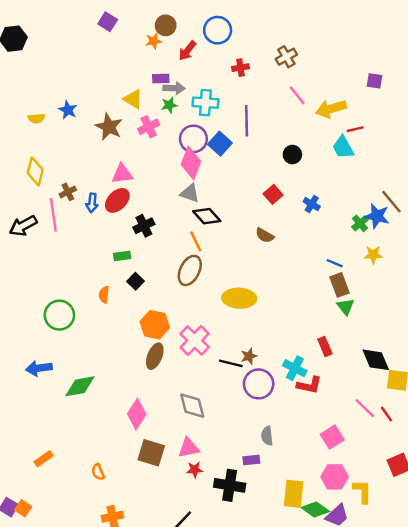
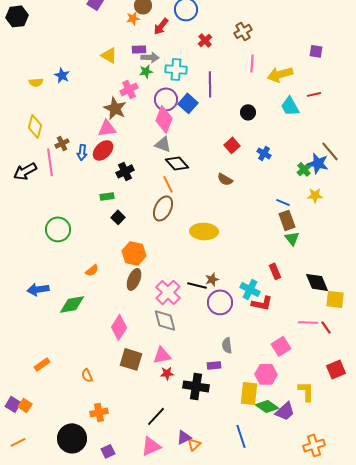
red cross: (240, 68) -> (205, 40), turned -32
pink line: (297, 95) -> (252, 63), turned 42
yellow triangle: (133, 99) -> (109, 55), moved
brown star: (109, 127) -> (115, 108), moved
red line: (355, 129) -> (314, 94), moved
orange semicircle: (104, 295) -> (92, 270), moved, turned -136
green circle: (59, 315) -> (58, 229), moved
pink cross: (195, 340) -> (168, 292), moved
pink line: (365, 408) -> (308, 322), turned -42
pink hexagon: (335, 477) -> (266, 374), moved

